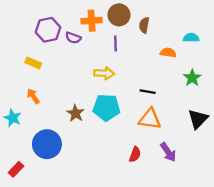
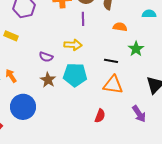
purple semicircle: (73, 38) -> (46, 57), moved
orange semicircle: (168, 53) -> (120, 27), moved
green star: (192, 78) -> (136, 49), moved
orange arrow: (33, 96) -> (11, 76), moved
purple arrow: (168, 152) -> (139, 114), moved

